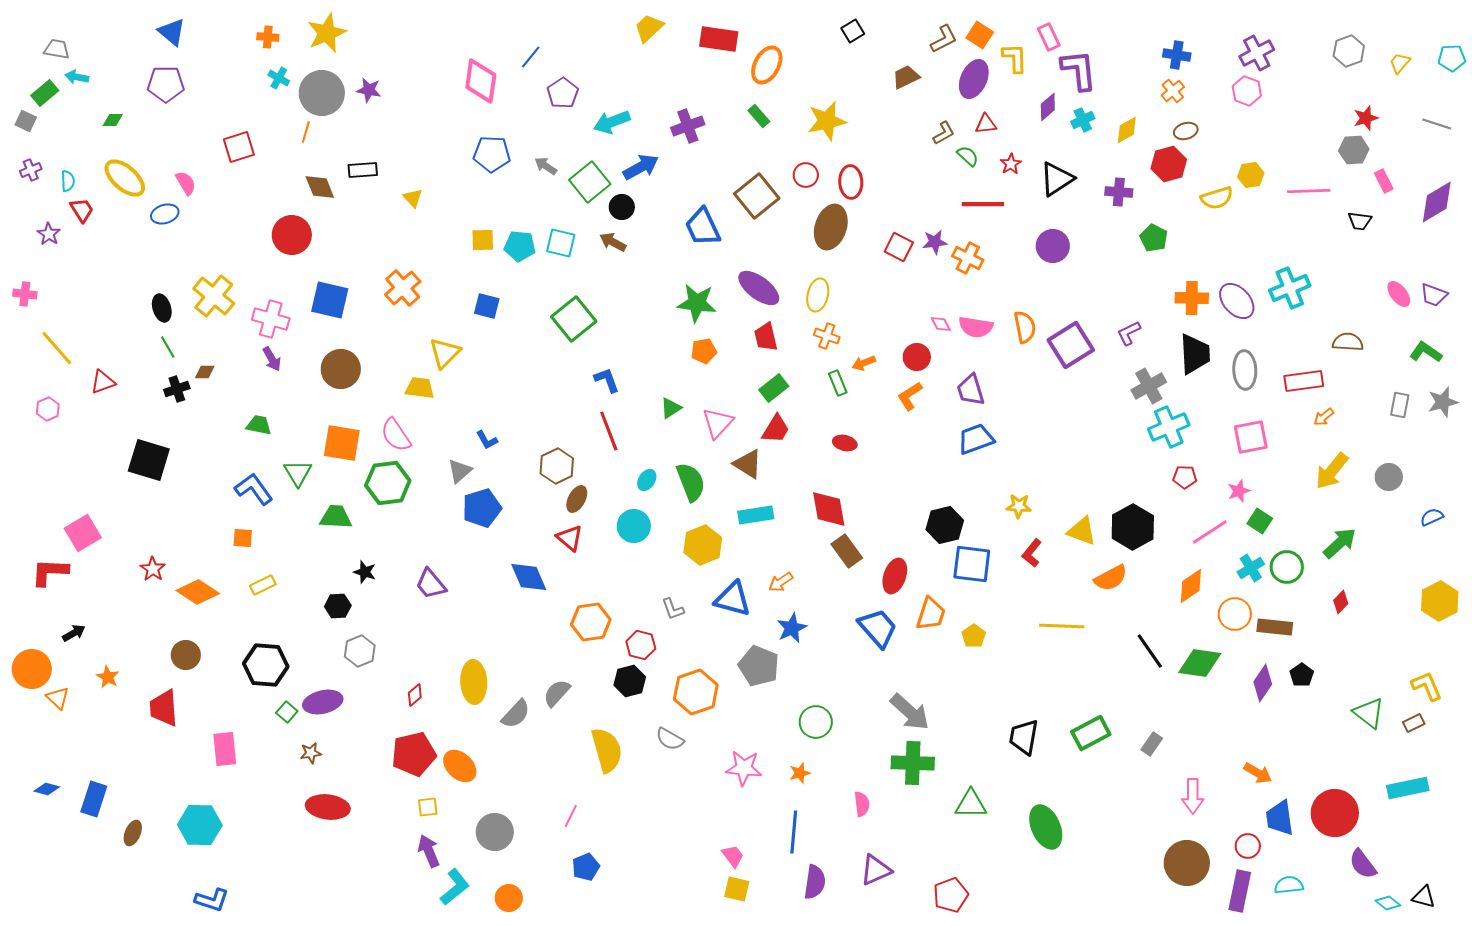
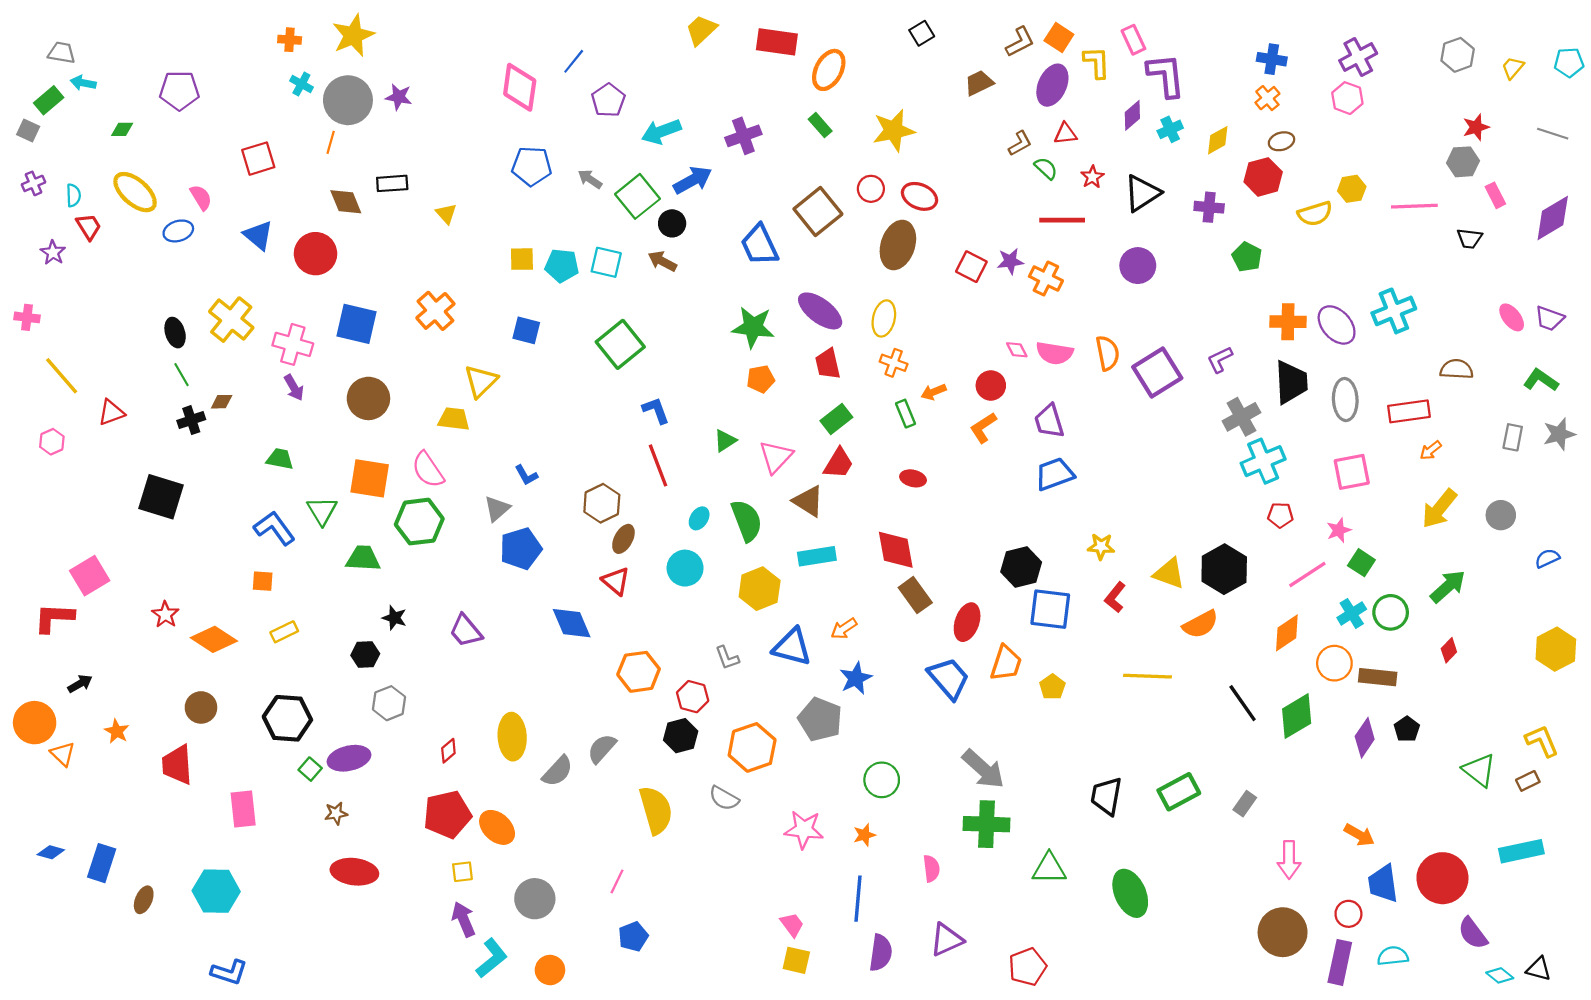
blue triangle: (172, 32) -> (258, 235), moved
red ellipse: (851, 182) -> (920, 196), turned -64
green diamond: (1200, 663) -> (1297, 716), turned -39

